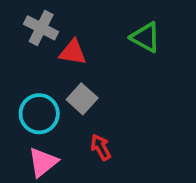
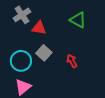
gray cross: (41, 28) -> (22, 15), turned 30
red arrow: (101, 147) -> (72, 61), moved

